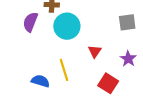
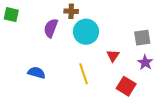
gray square: (127, 22) -> (142, 38), moved
blue semicircle: (40, 81) -> (37, 73), moved

